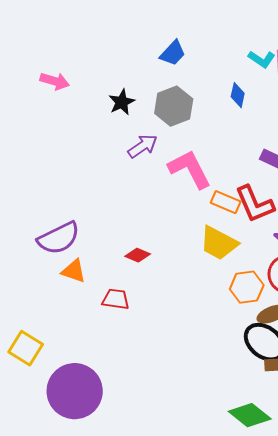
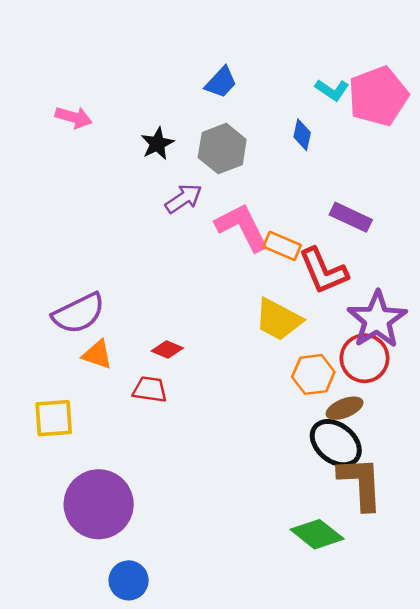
orange rectangle: (226, 202) -> (282, 246), moved
red diamond: (138, 255) -> (167, 349), moved
yellow square: (26, 348) -> (54, 418), moved, turned -36

